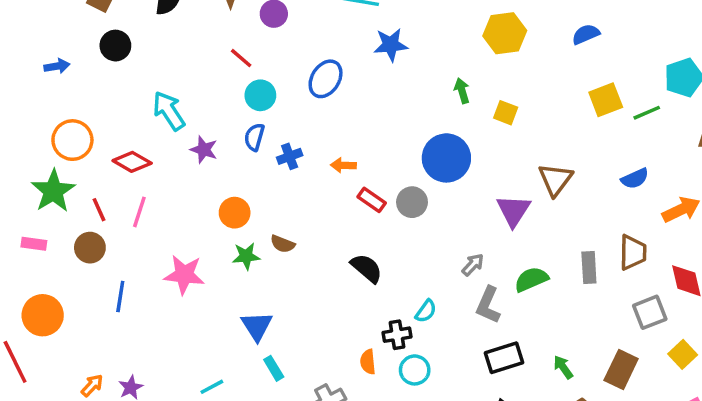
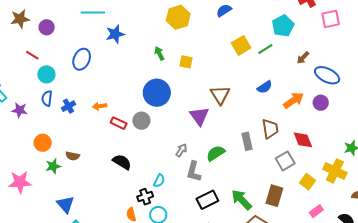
green arrow: (563, 367) -> (241, 200), size x1.6

